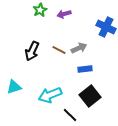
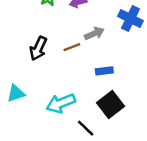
gray arrow: (79, 48) -> (94, 33), moved
brown line: (59, 50) -> (72, 47), turned -48

